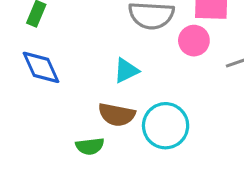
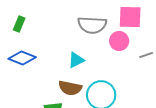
blue diamond: (41, 67) -> (22, 58), turned -44

